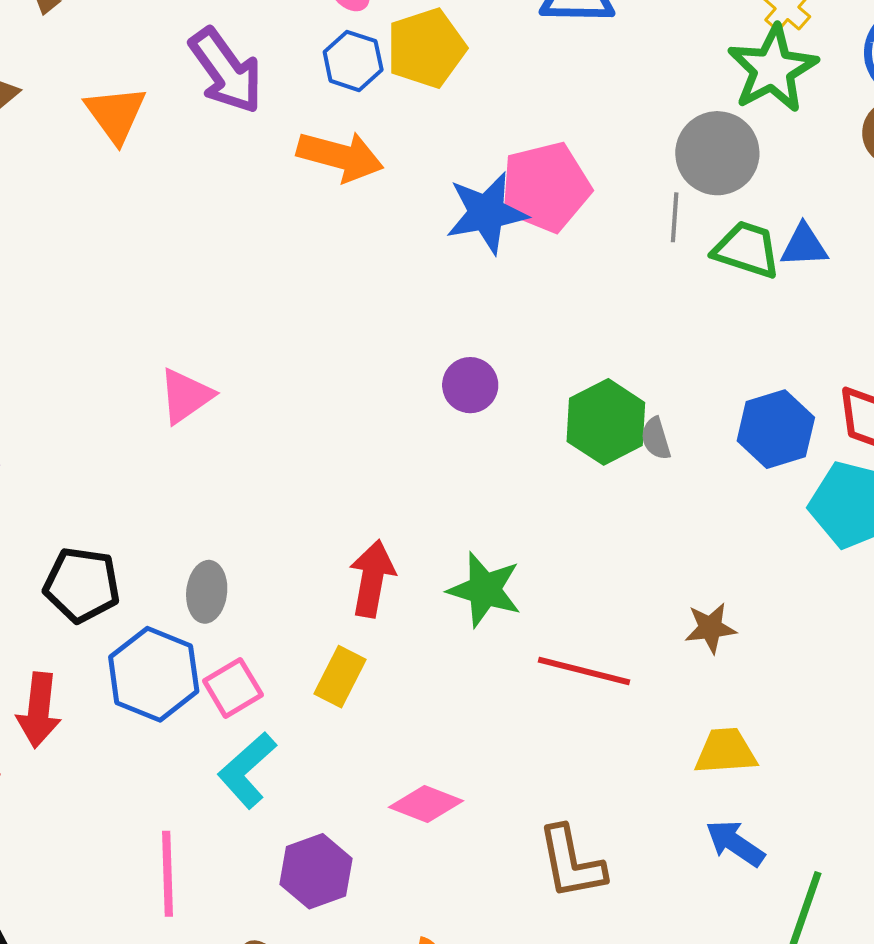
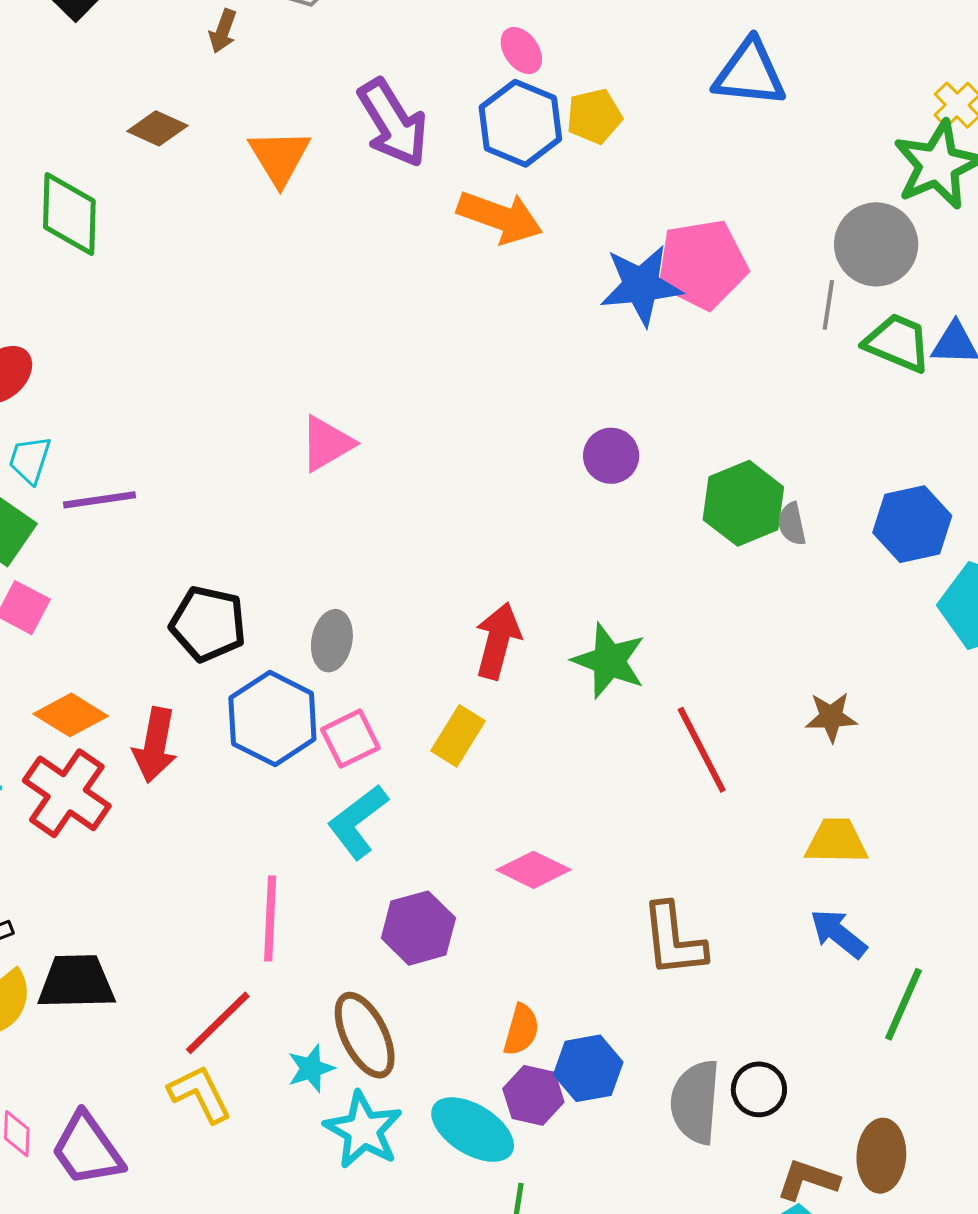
yellow pentagon: (426, 48) -> (594, 116), size x0.7
blue hexagon: (353, 61) -> (520, 123), size x1.4
red line: (584, 671) -> (702, 750), turned 44

